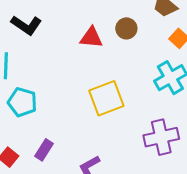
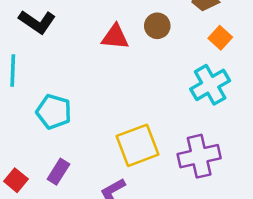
yellow square: (106, 98) -> (137, 145), moved
cyan pentagon: (22, 102) -> (54, 112), moved

